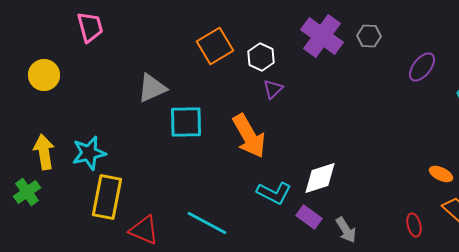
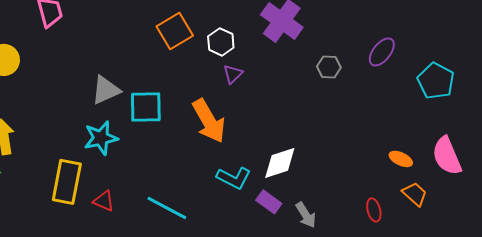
gray hexagon: (369, 36) -> (329, 67), moved
gray triangle: (152, 88) -> (106, 90), moved
cyan star: (89, 153) -> (101, 138), moved
red triangle: (144, 230) -> (104, 201), moved, size x0.7

